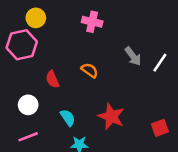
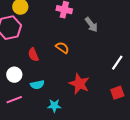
gray arrow: (133, 56) -> (91, 25), moved
white line: (160, 63) -> (117, 63), moved
cyan semicircle: (68, 118) -> (37, 85), moved, turned 112

